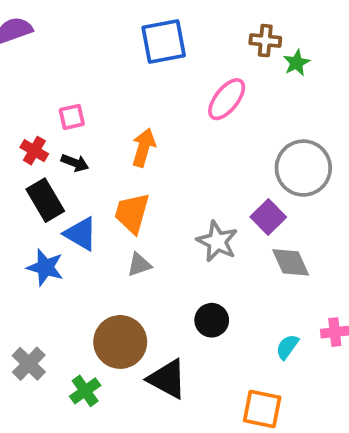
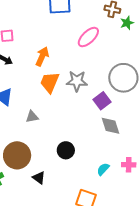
orange trapezoid: (132, 213) -> (50, 82), moved
gray star: (217, 241) -> (77, 81), moved, turned -30
black triangle: (167, 379) -> (39, 178), size x0.6

